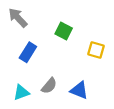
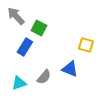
green square: (64, 31) -> (39, 28), moved
blue triangle: (79, 90) -> (70, 69), moved

